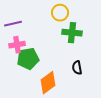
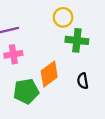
green pentagon: (28, 59) -> (26, 91), moved
orange diamond: (48, 83) -> (49, 74), moved

